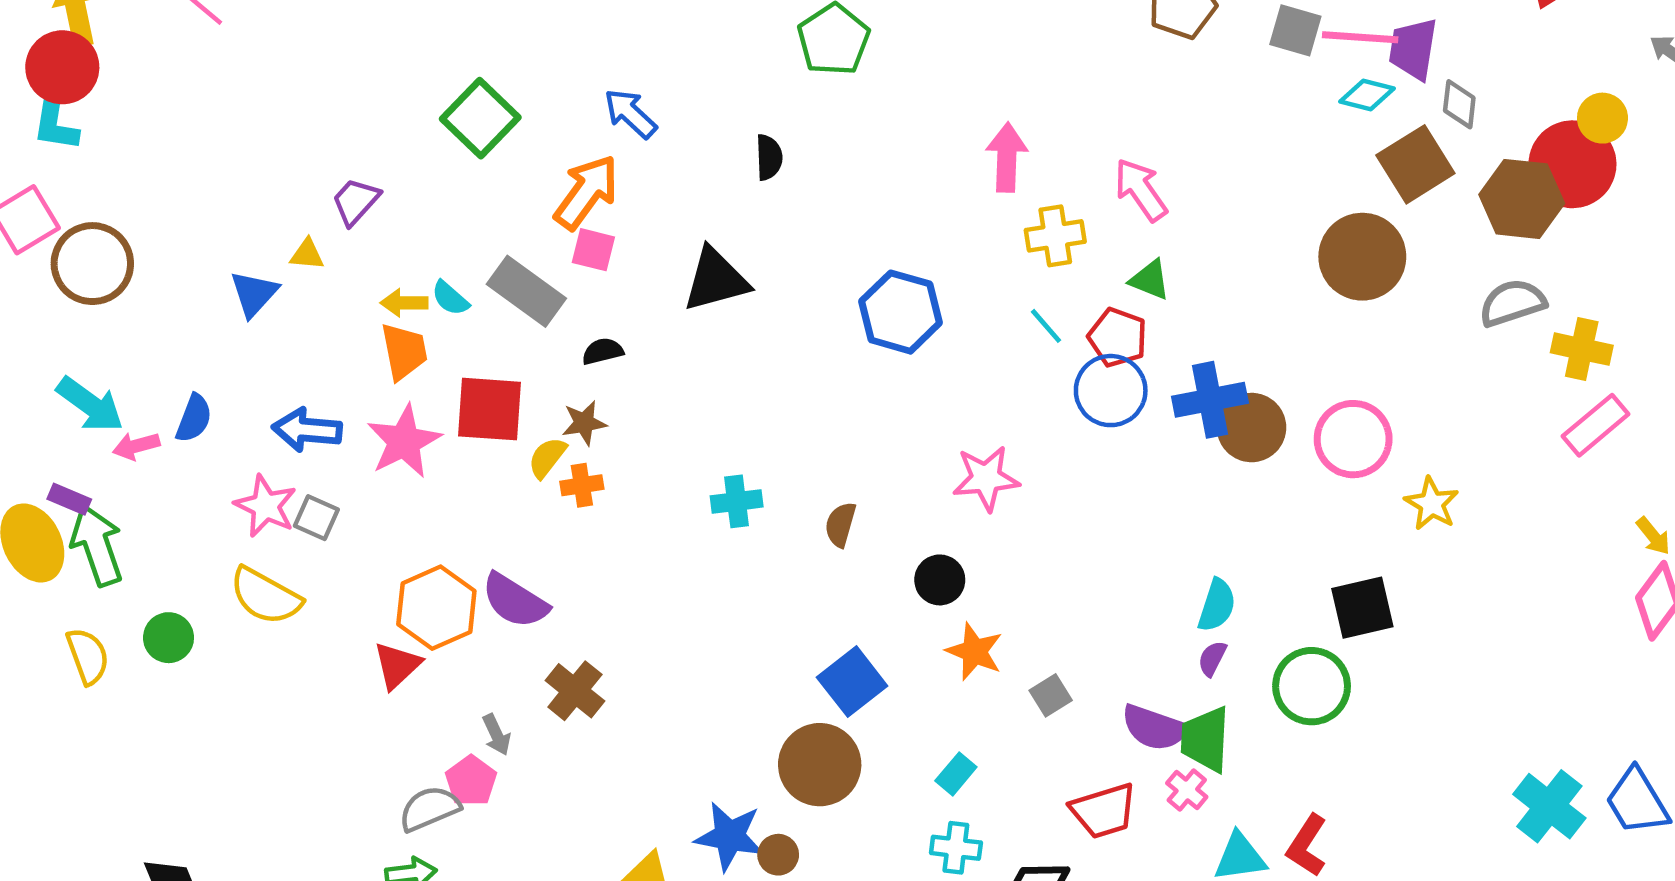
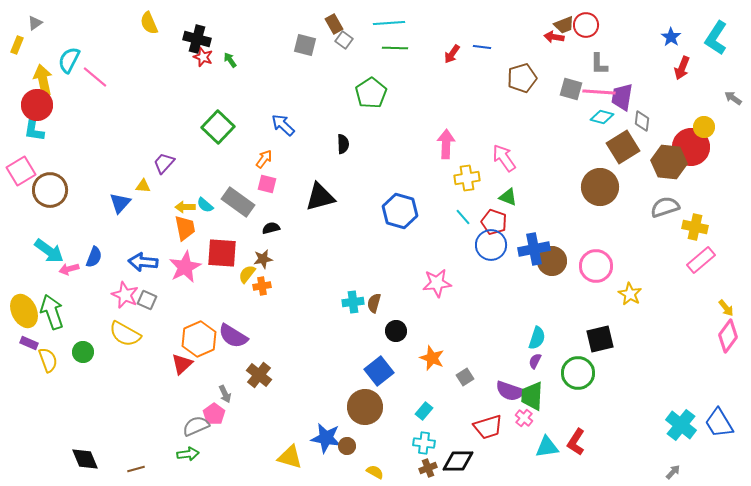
orange arrow: (586, 192) -> (264, 159), size x0.6
purple rectangle: (69, 499) -> (29, 343), moved
cyan cross: (737, 501) -> (353, 302), moved
black circle: (940, 580) -> (396, 331), moved

